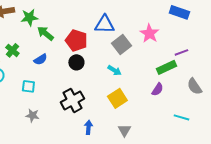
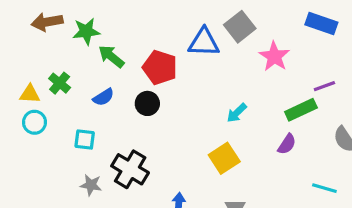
gray square: (121, 44) -> (240, 27), moved
black circle: (76, 62) -> (147, 103), moved
cyan arrow: (114, 70) -> (237, 113), moved, turned 104
black cross: (72, 100) -> (130, 169), moved, turned -30

